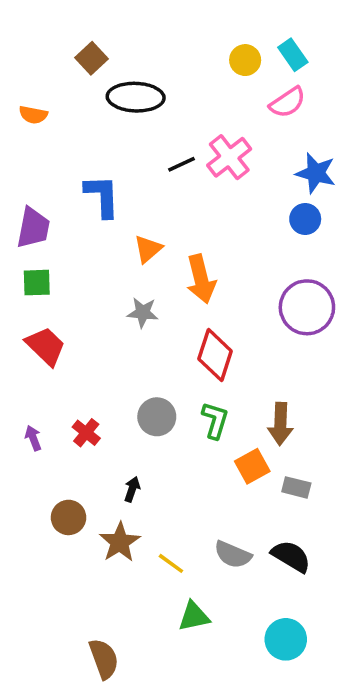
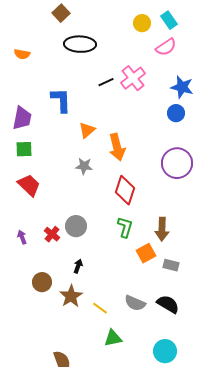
brown square: (91, 58) -> (61, 13), moved
gray circle: (157, 417) -> (76, 226), moved

